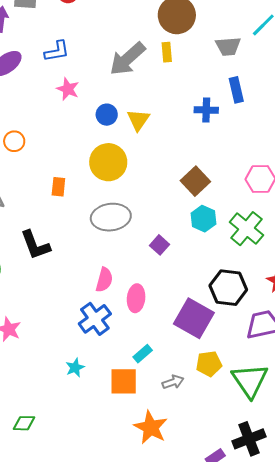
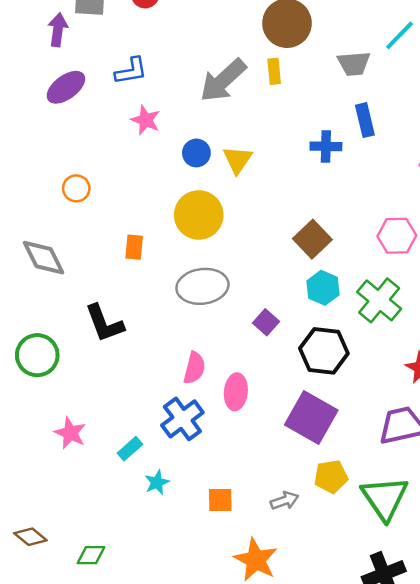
black hexagon: (228, 288) -> (324, 351), moved
cyan rectangle: (143, 354) -> (130, 449), moved
orange square: (124, 381) -> (220, 500), size x0.7

